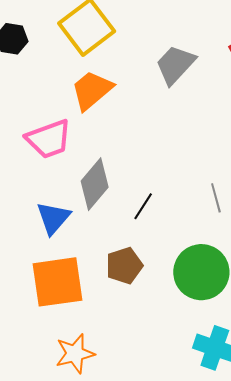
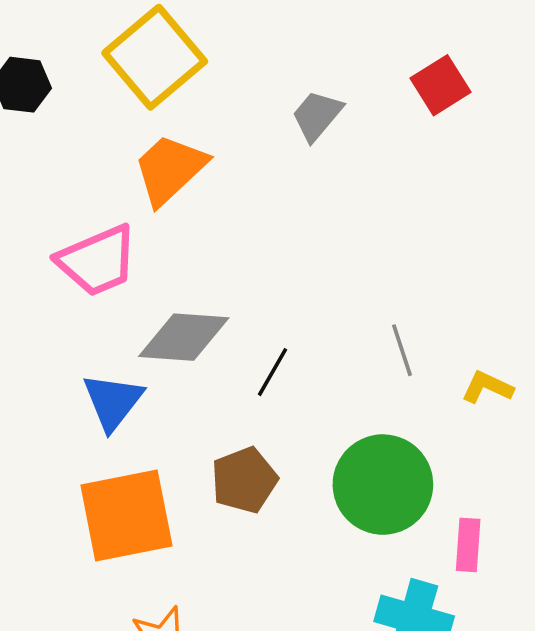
gray trapezoid: (175, 65) -> (317, 116), size x0.7
gray diamond: (95, 184) -> (184, 337), turned 57

